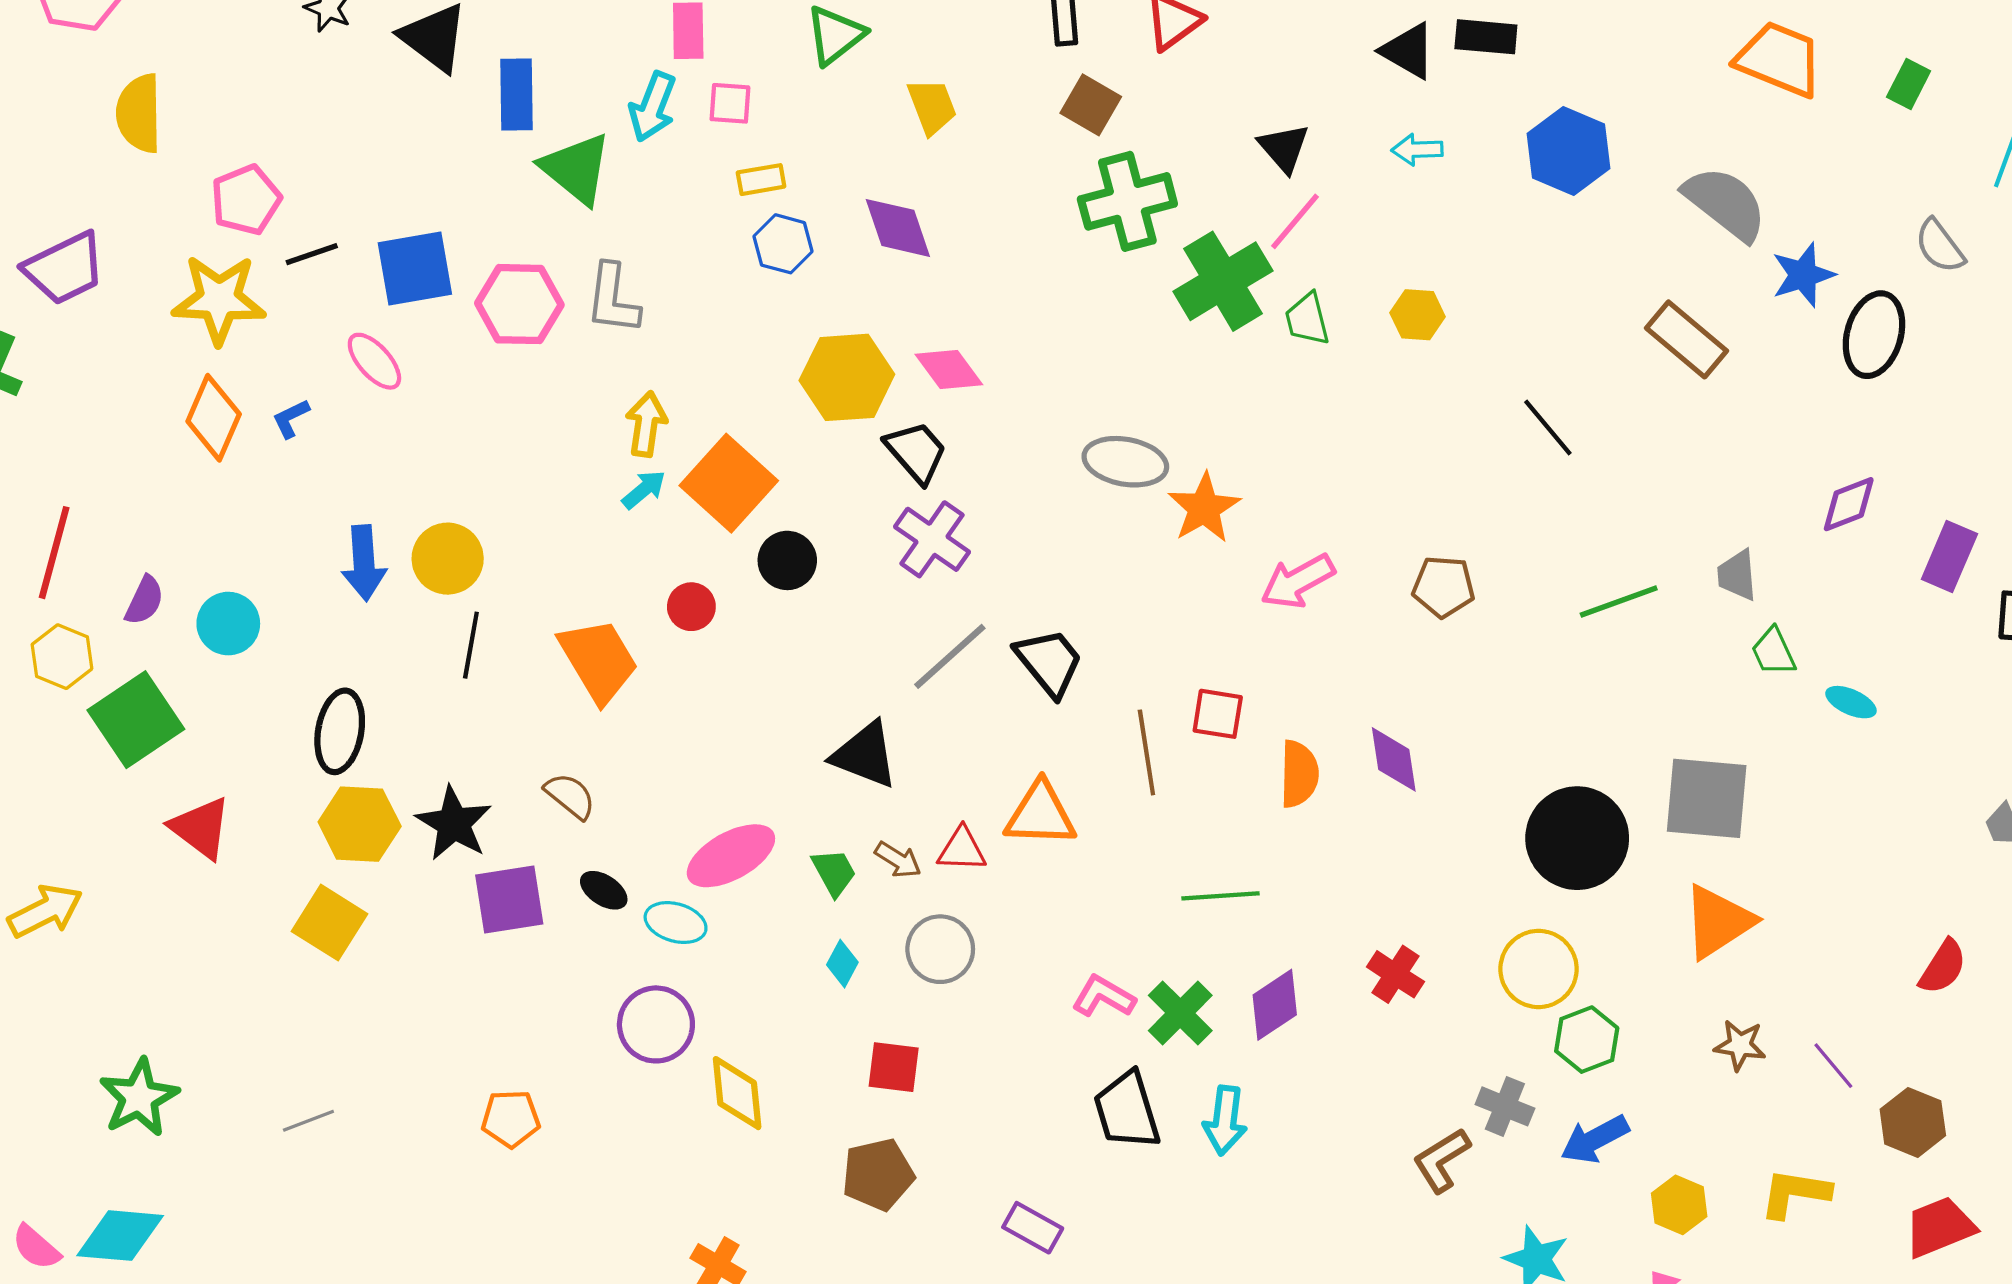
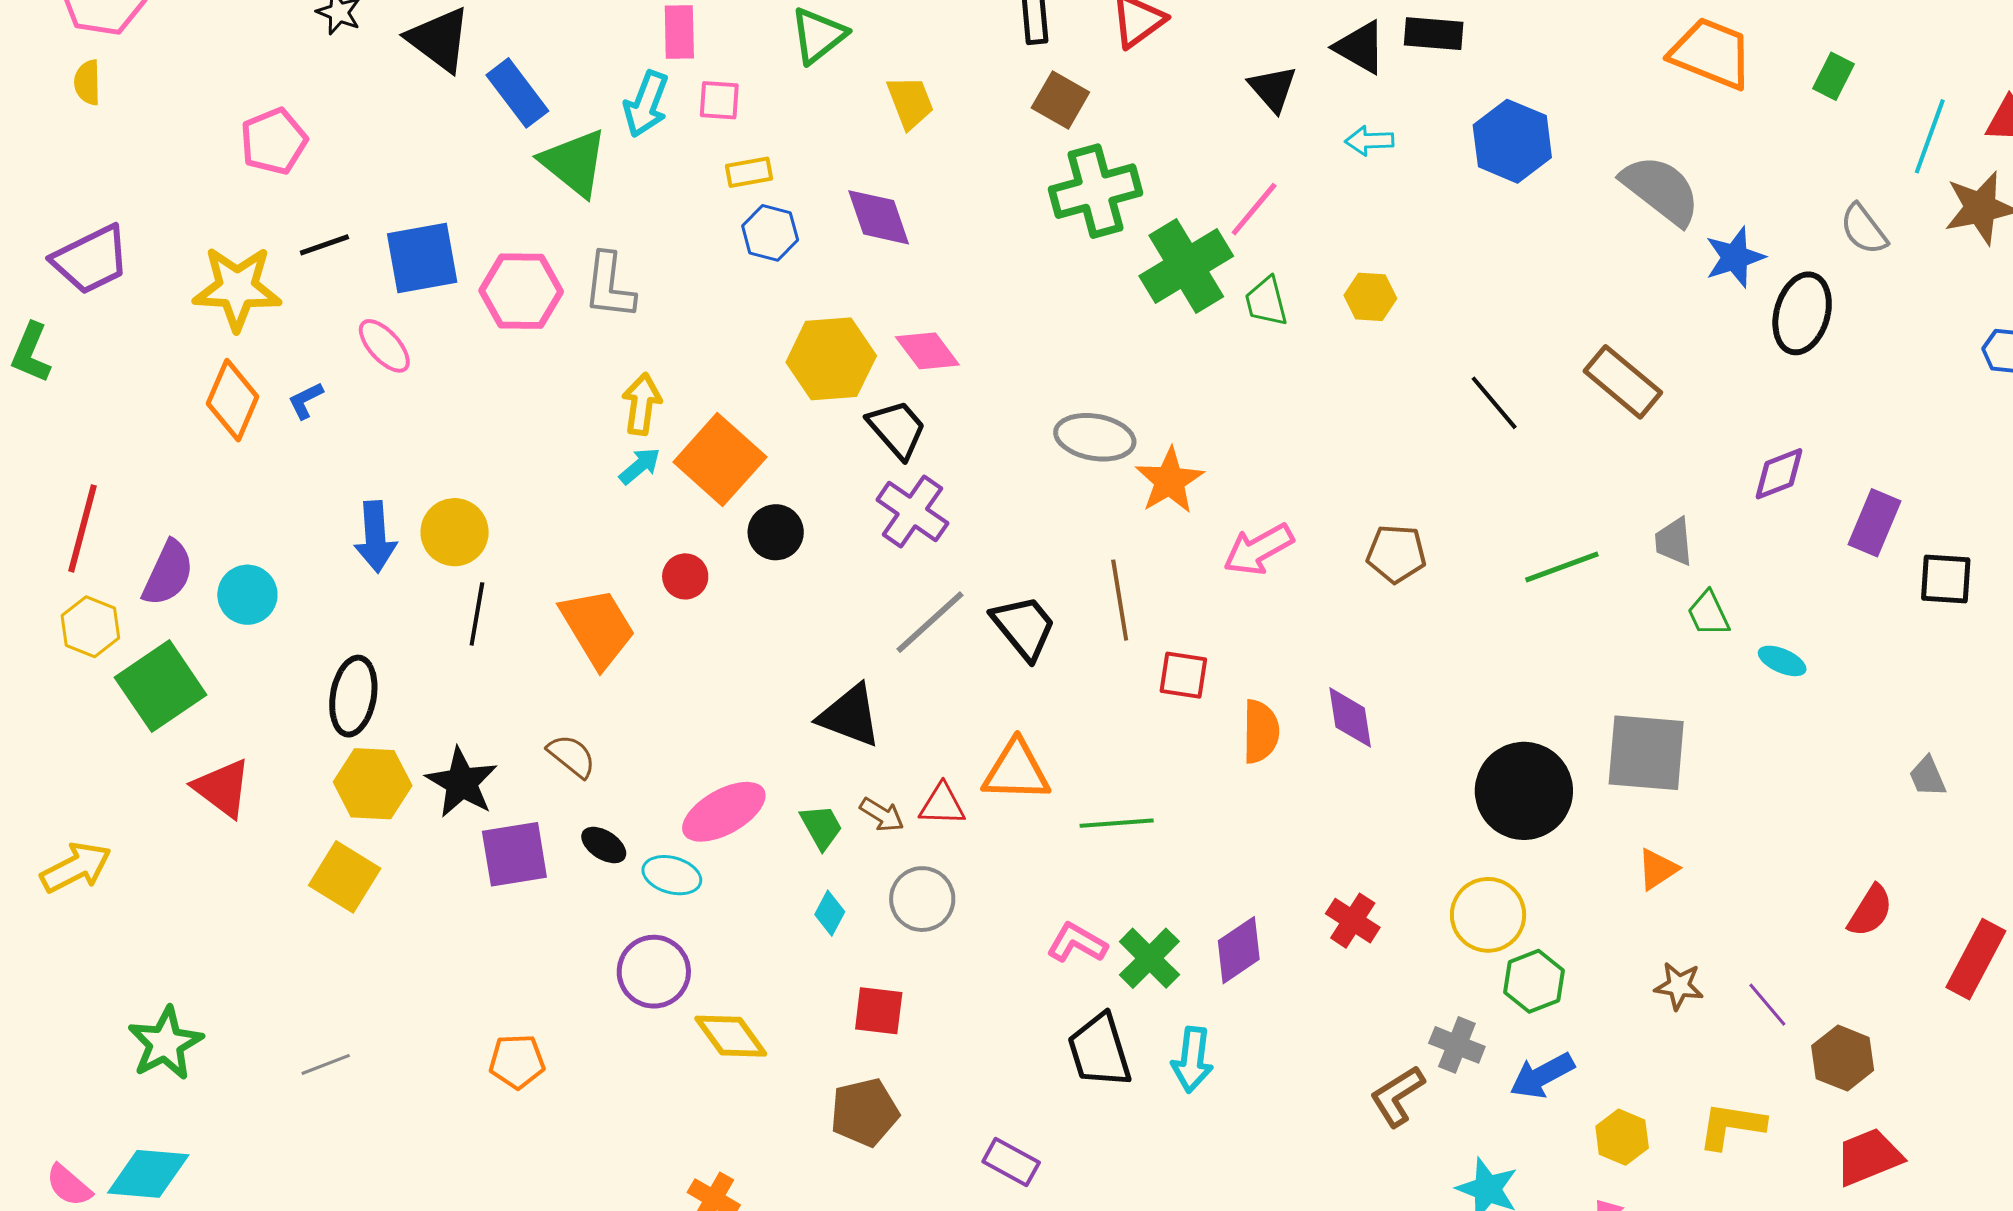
blue rectangle: (517, 94) -> (517, 93), turned -36
yellow semicircle: (139, 113) -> (87, 82), moved, size x0.6
black triangle: (1284, 148) -> (1273, 89), moved
pink pentagon: (246, 200) -> (274, 141), moved
brown rectangle: (1686, 339) -> (1623, 382), moved
purple semicircle: (144, 600) -> (168, 573), size x1.4
brown line: (1146, 752) -> (1120, 600), moved
green line: (1221, 896) -> (1117, 823), moved
orange triangle: (1718, 922) -> (1658, 869), size x0.6
yellow diamond: (737, 1093) -> (731, 1036), turned -30

